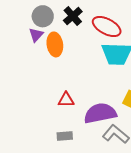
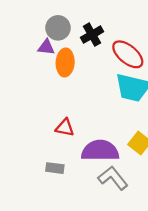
purple triangle: (36, 35) -> (46, 47), turned 42

